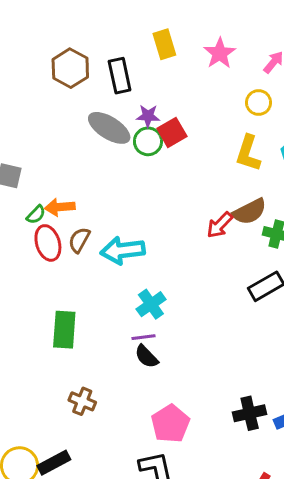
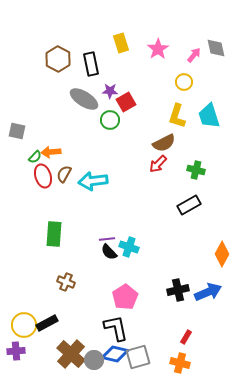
green circle: (148, 141) -> (110, 120), moved
brown semicircle: (250, 212) -> (164, 143), moved
cyan cross: (151, 304) -> (129, 247), moved, turned -36

